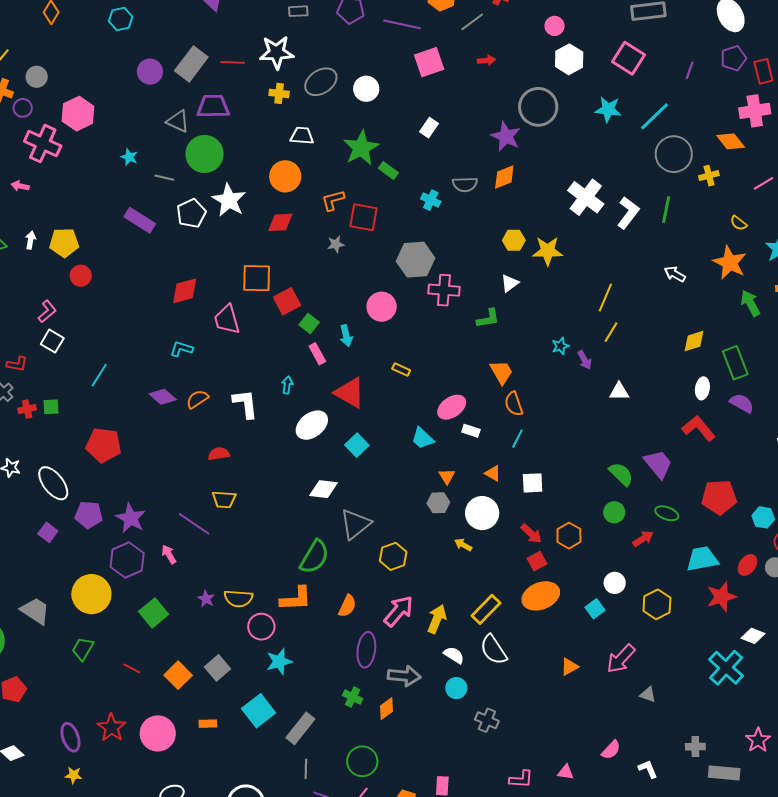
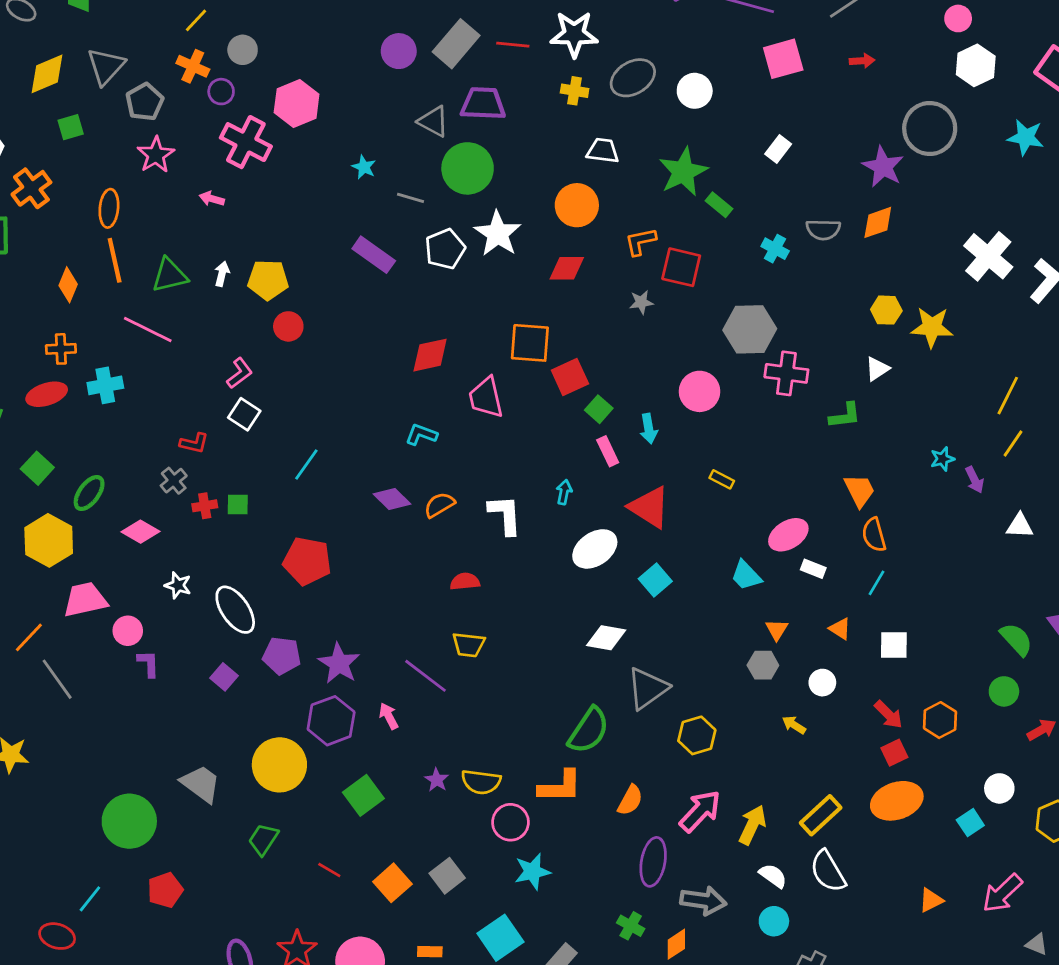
white circle: (482, 513) -> (822, 683), size x0.6

